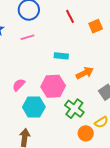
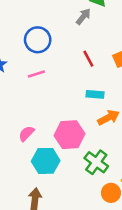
red line: (70, 16) -> (88, 59), moved
cyan rectangle: (61, 56) -> (95, 94), moved

